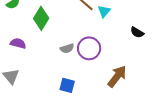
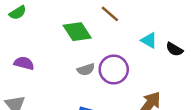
cyan triangle: (104, 11) -> (149, 40), moved, turned -40
green diamond: (41, 18) -> (77, 32), moved, turned -65

